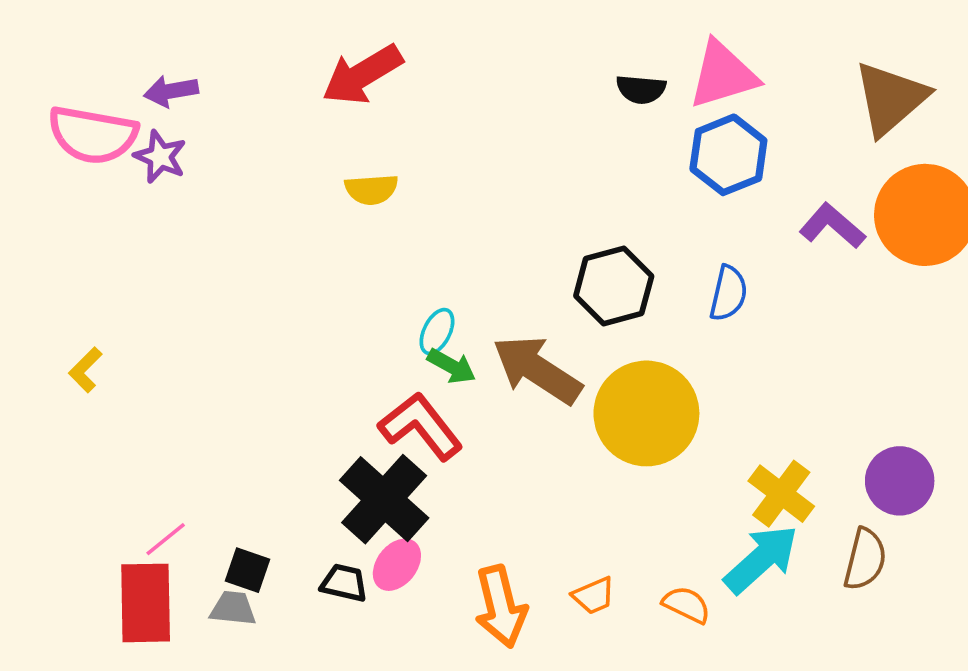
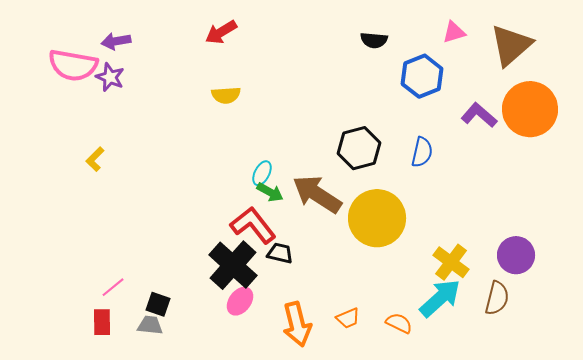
red arrow: (362, 75) -> (221, 32), size x0.7
pink triangle: (723, 75) -> (454, 32), moved, size x0.6
yellow L-shape: (85, 370) -> (95, 159), moved
black trapezoid: (344, 583) -> (280, 253), moved
red rectangle: (146, 603) -> (102, 322), size x0.6

